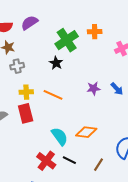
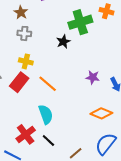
orange cross: (95, 32) -> (106, 11), moved
orange line: (53, 95) -> (48, 84), moved
red rectangle: (26, 113) -> (19, 82), turned 36
orange diamond: (86, 132) -> (101, 113), moved

